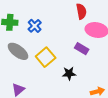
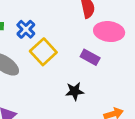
yellow square: (46, 57) -> (43, 52), moved

